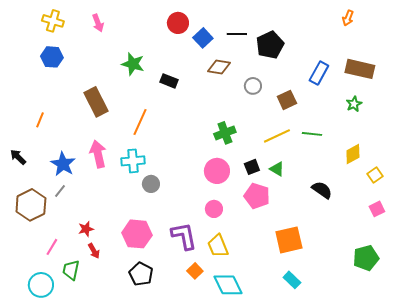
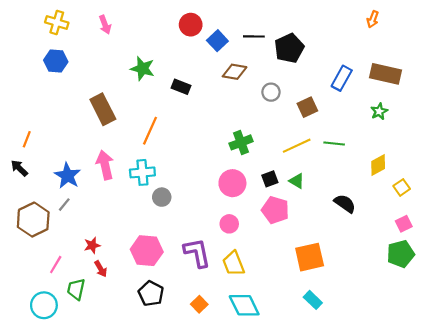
orange line: (40, 120) -> (27, 139), moved
green pentagon: (366, 258) -> (401, 254), moved
orange square: (195, 271) -> (199, 304), moved

